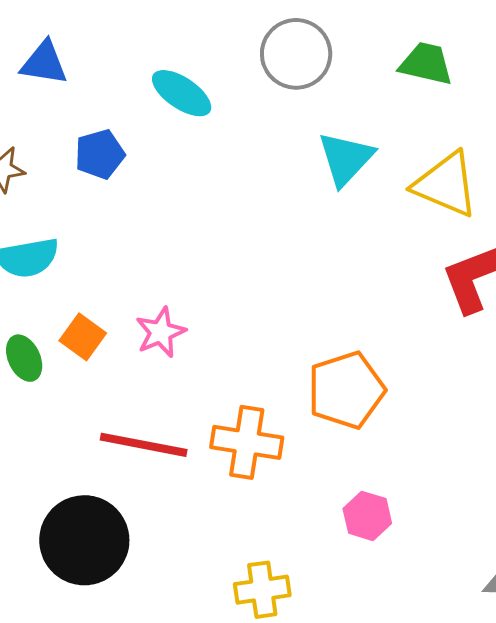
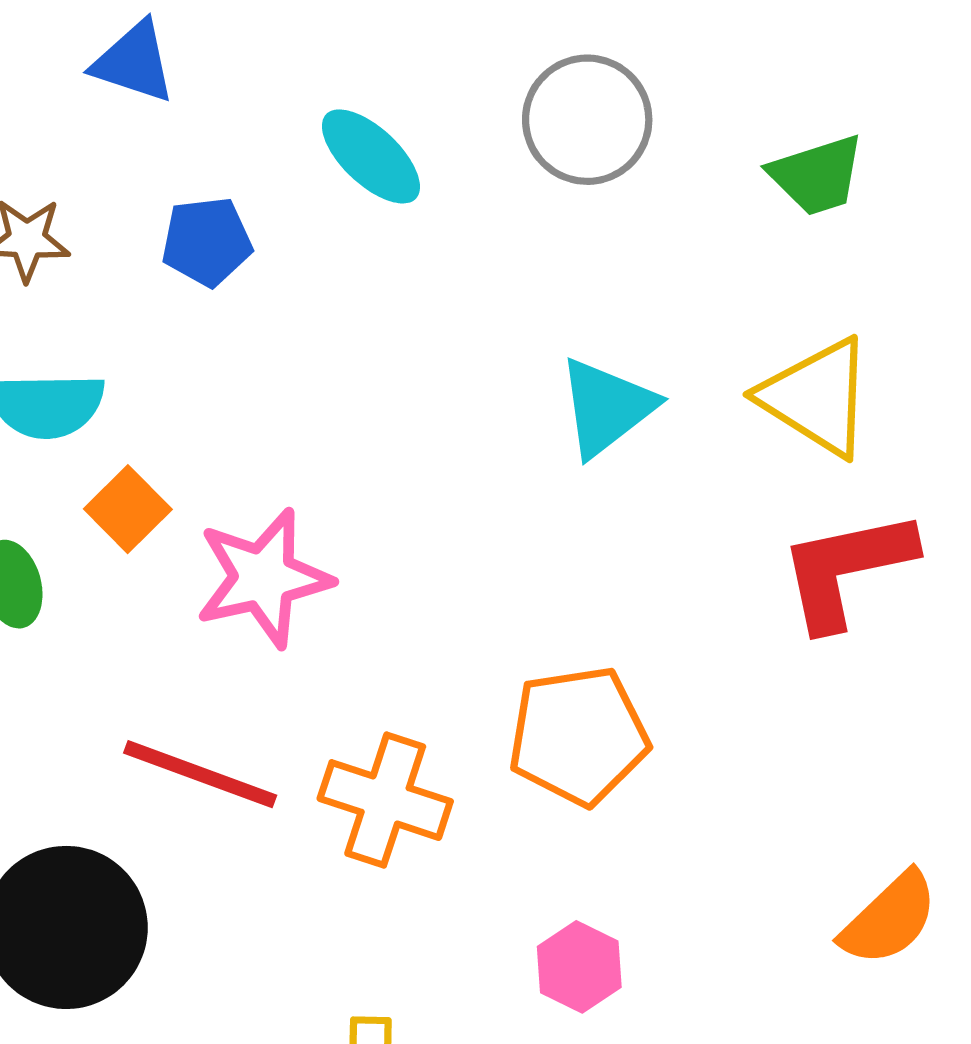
green trapezoid: (426, 64) -> (817, 175), turned 140
cyan triangle: (346, 159) -> (607, 407), moved
pink star: (161, 332) -> (263, 578), size x1.5
orange square: (83, 337) -> (128, 509), moved

